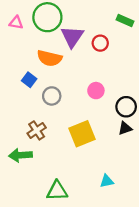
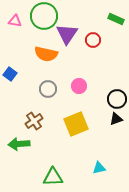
blue square: (29, 80) -> (10, 74), moved
pink circle: (96, 91) -> (79, 86), moved

